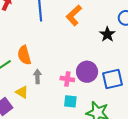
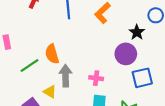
purple circle: (87, 72) -> (126, 54), moved
gray arrow: (37, 76) -> (66, 76), size x1.5

